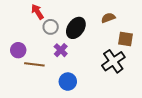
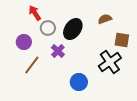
purple circle: (18, 50) -> (24, 42), moved
brown line: (34, 64) -> (32, 65), turned -60
blue circle: (68, 82) -> (79, 82), moved

